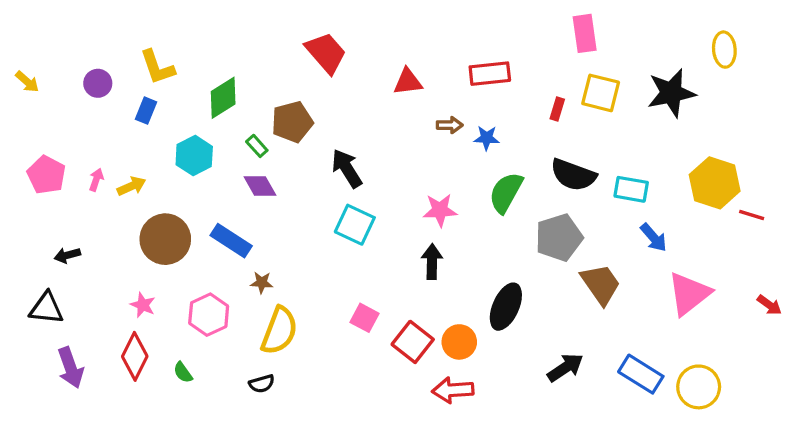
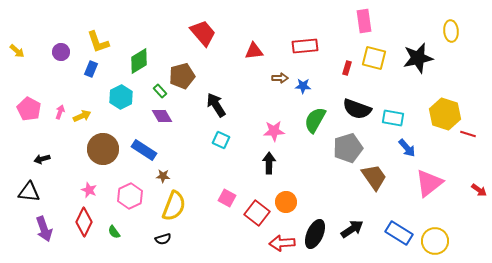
cyan square: (355, 225) -> (221, 140), size x0.7
black ellipse: (506, 307) -> (315, 234), moved
orange circle: (459, 342) -> (286, 202), moved

